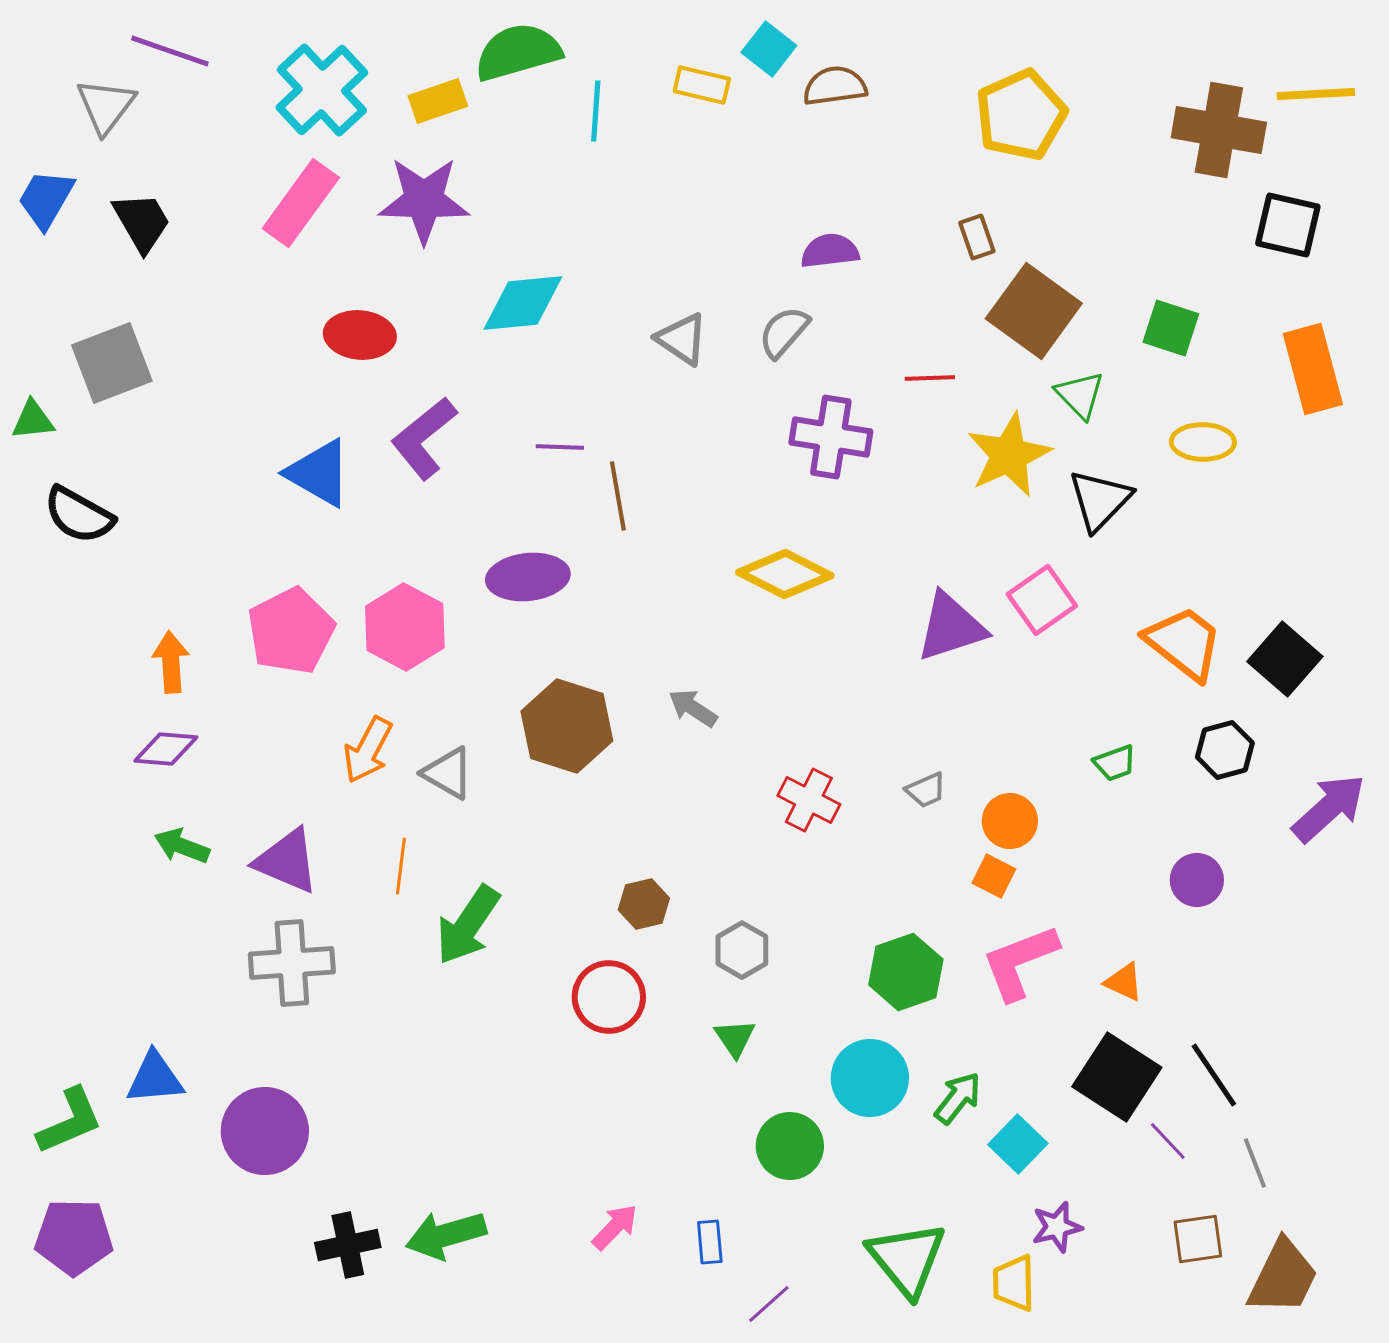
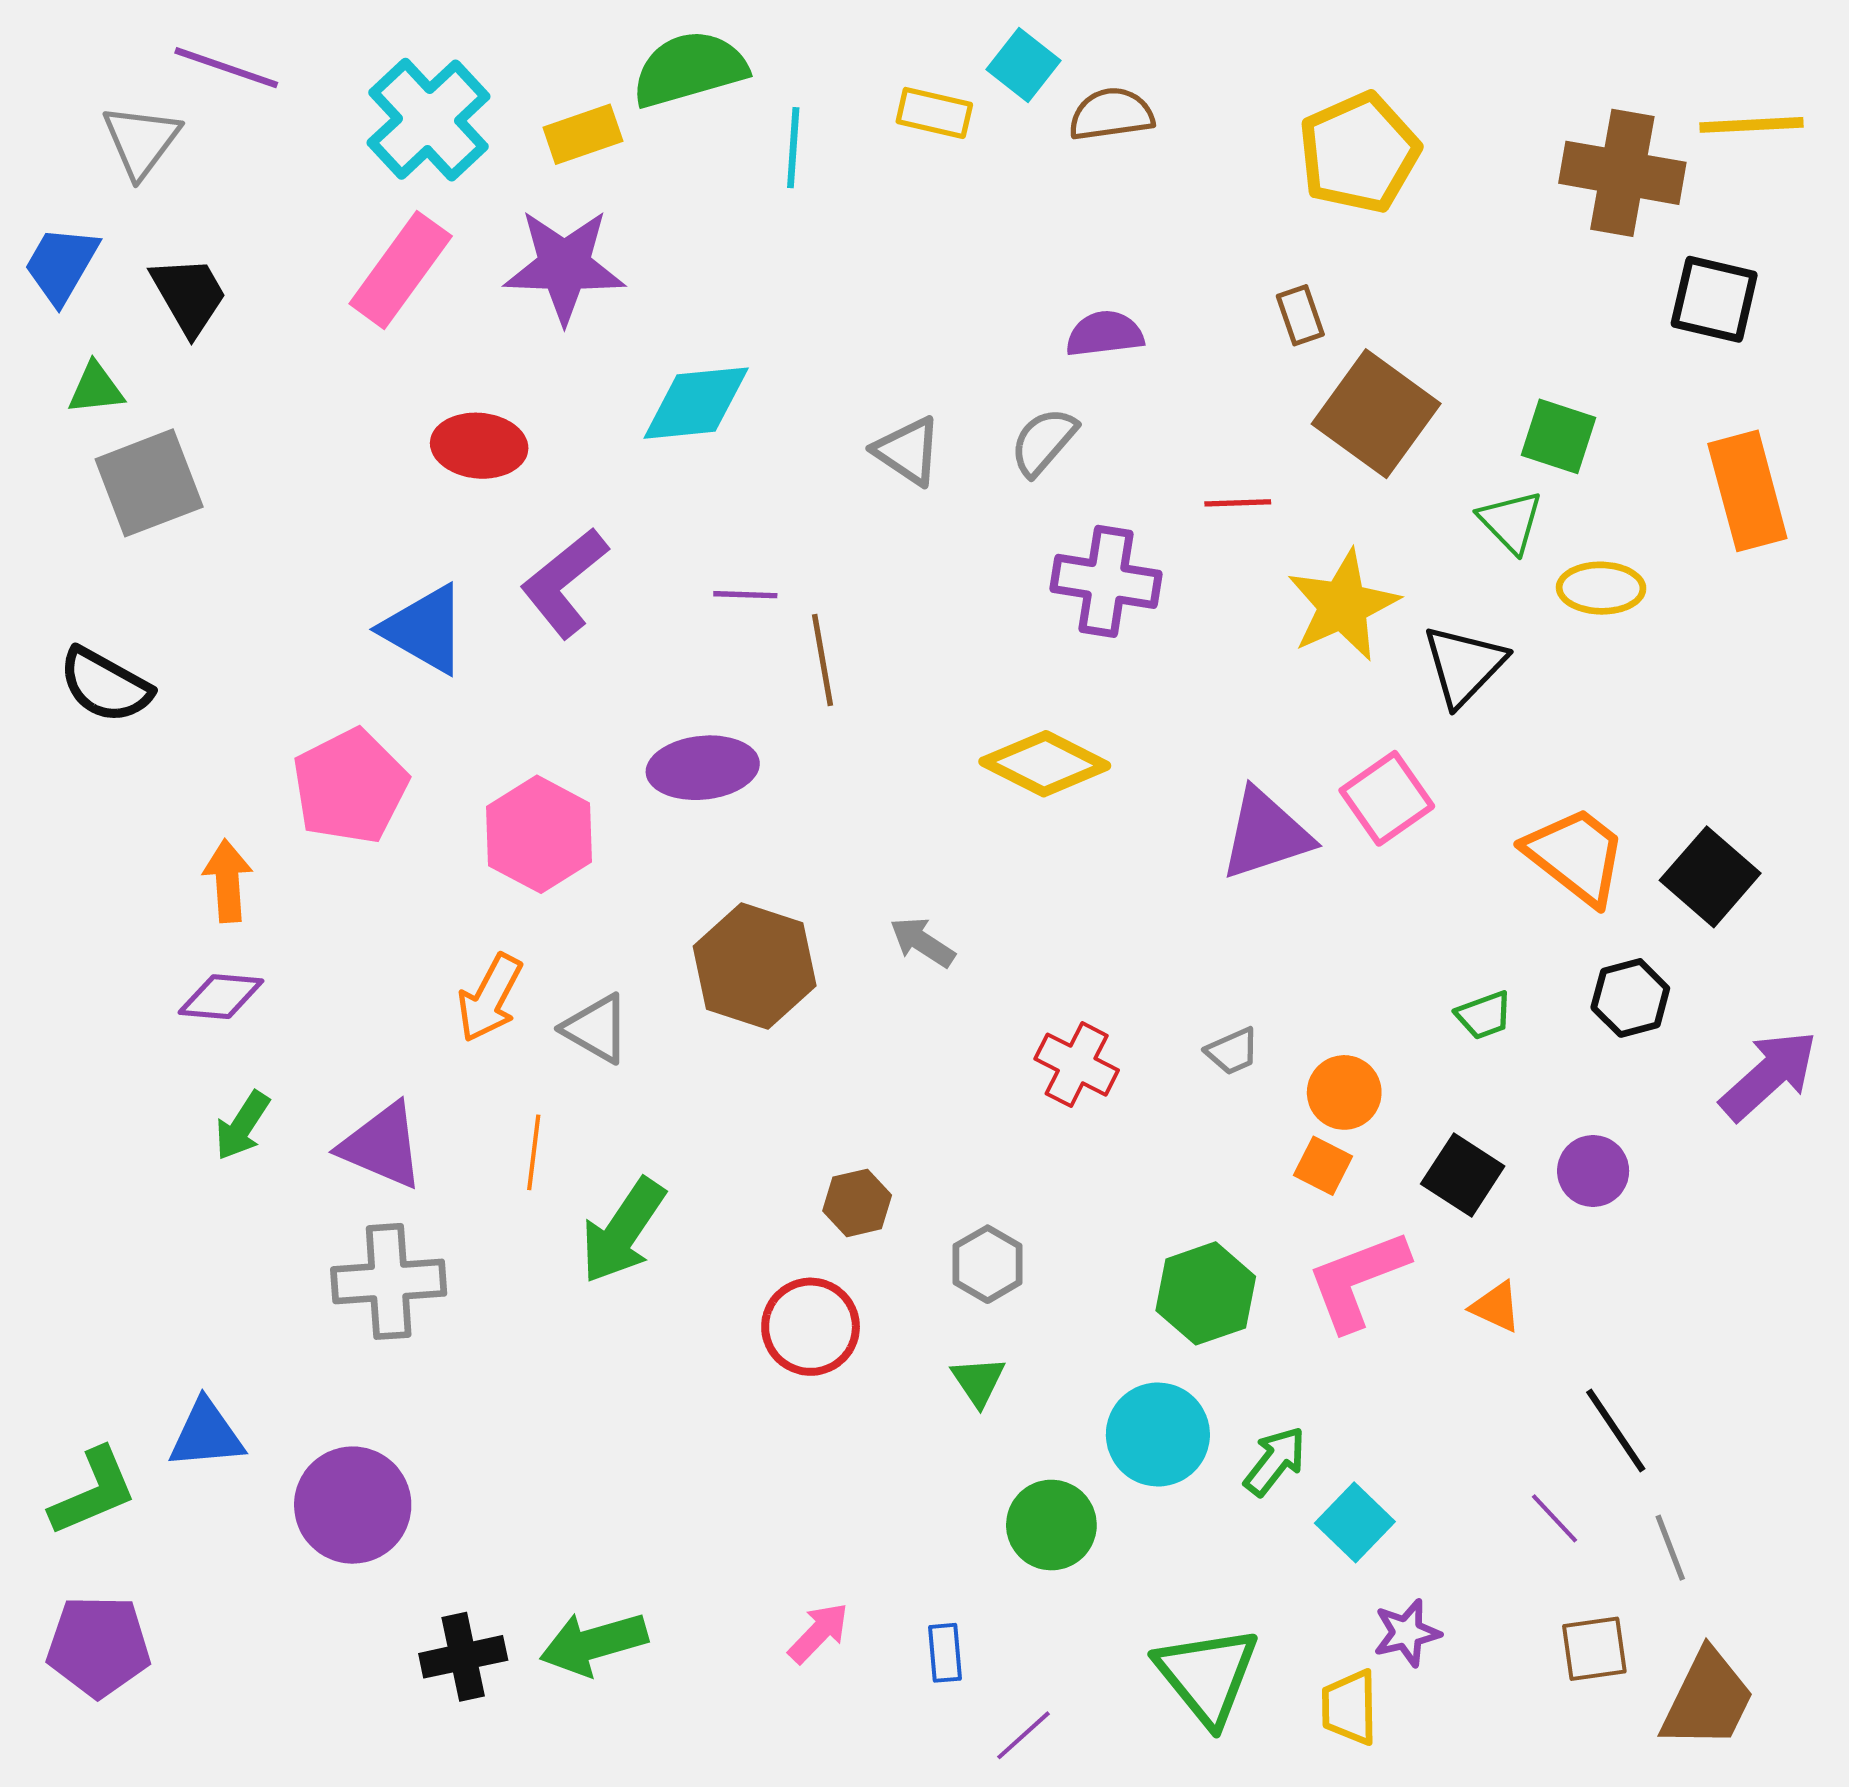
green triangle: (1080, 395) -> (1511, 522), moved
green triangle: (33, 420) -> (96, 388), moved
pink pentagon: (291, 631) -> (350, 786), moved
green arrow: (182, 846) -> (242, 1126), turned -78
black square: (1117, 1077) -> (1463, 1175), moved, size x0.7

